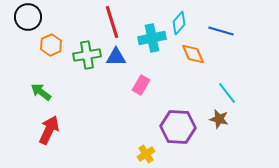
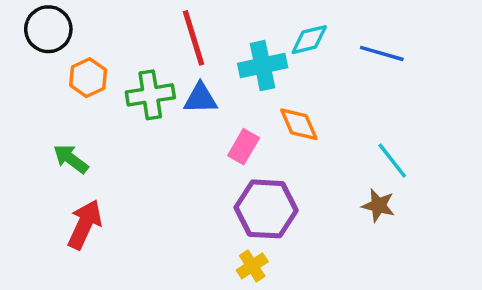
cyan diamond: (179, 23) -> (309, 40), turned 35
orange diamond: (193, 54) -> (299, 124), moved
purple hexagon: (178, 127) -> (266, 209), moved

